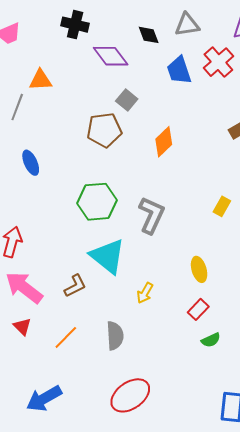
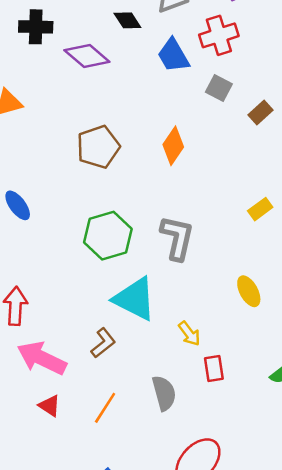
red cross: (218, 62) -> (219, 35), turned 36
gray square: (127, 100) -> (219, 88), moved
yellow rectangle: (222, 206) -> (260, 209), turned 36
yellow arrow: (145, 293) -> (189, 334), turned -55
red rectangle: (198, 309) -> (214, 368), moved, turned -40

